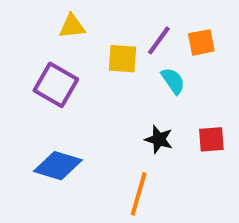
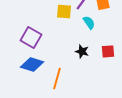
purple square: (56, 85) -> (31, 37), moved
orange line: (139, 194) -> (57, 78), moved

